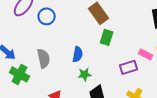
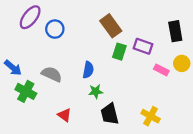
gray semicircle: (44, 58) -> (52, 74), turned -54
purple rectangle: (129, 67) -> (143, 46), moved, turned 36

